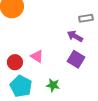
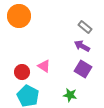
gray rectangle: (86, 18) -> (85, 27), moved, turned 48
green star: (53, 85) -> (70, 95), moved

